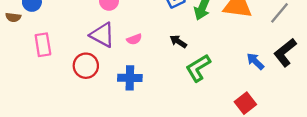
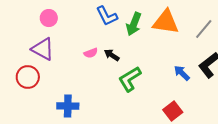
pink semicircle: (134, 39) -> (91, 53), moved
blue cross: (130, 78) -> (68, 106), moved

